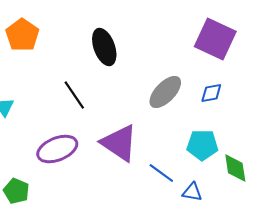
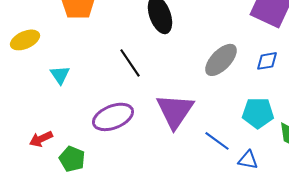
purple triangle: (119, 143) -> (175, 111), turned 30

